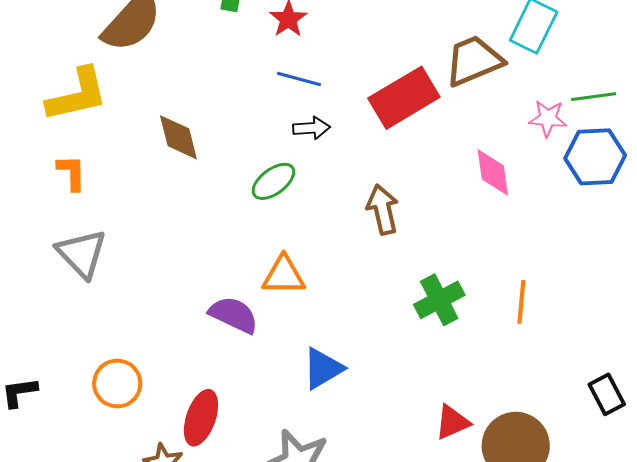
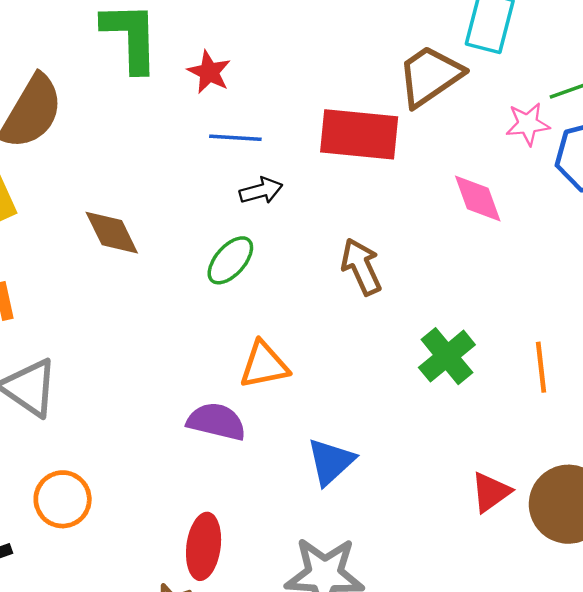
red rectangle: (404, 98) -> (359, 134), turned 48
orange line: (521, 302) -> (541, 367), moved
orange circle: (117, 383) -> (63, 499), moved

